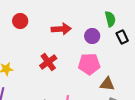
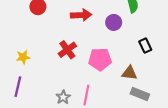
black rectangle: (122, 37) -> (145, 46), moved
pink pentagon: (89, 64) -> (100, 59), moved

